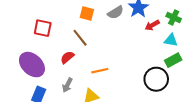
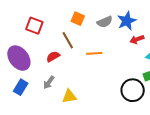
orange line: (100, 71) -> (94, 53), moved

